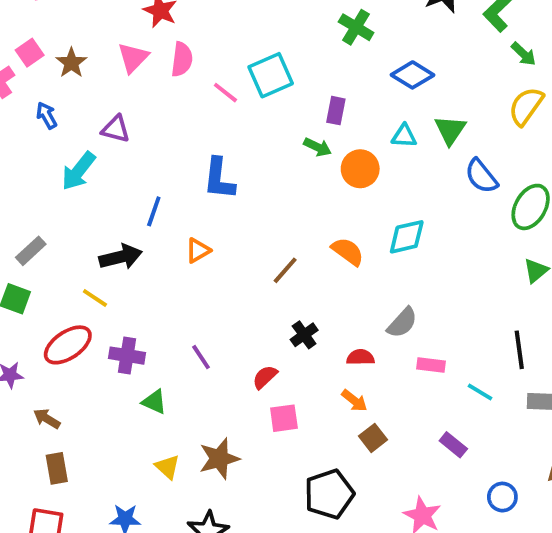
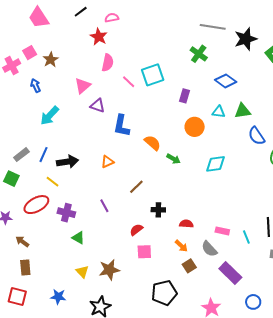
pink triangle: (133, 58) -> (83, 86), moved
purple triangle: (116, 129) -> (98, 106), moved
green triangle: (450, 130) -> (243, 111), turned 42
green arrow: (318, 147) -> (173, 159), moved
blue line: (154, 211) -> (43, 155), moved
orange semicircle: (348, 251) -> (152, 143), moved
brown line: (285, 270) -> (136, 187), moved
gray semicircle: (402, 323) -> (209, 249), moved, turned 90
black cross: (304, 335) -> (158, 210), turned 32
purple line: (201, 357) -> (104, 206), moved
cyan line: (480, 392) -> (246, 237), moved, turned 32
purple rectangle: (453, 445) -> (230, 273), size x1.6

